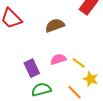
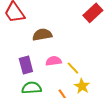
brown semicircle: (55, 25) -> (42, 35), moved

